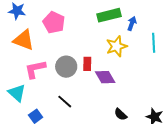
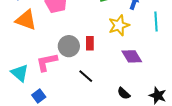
pink L-shape: (35, 69) -> (47, 62), moved
purple diamond: (105, 77) -> (132, 56), moved
black line: (65, 102) -> (86, 76), moved

